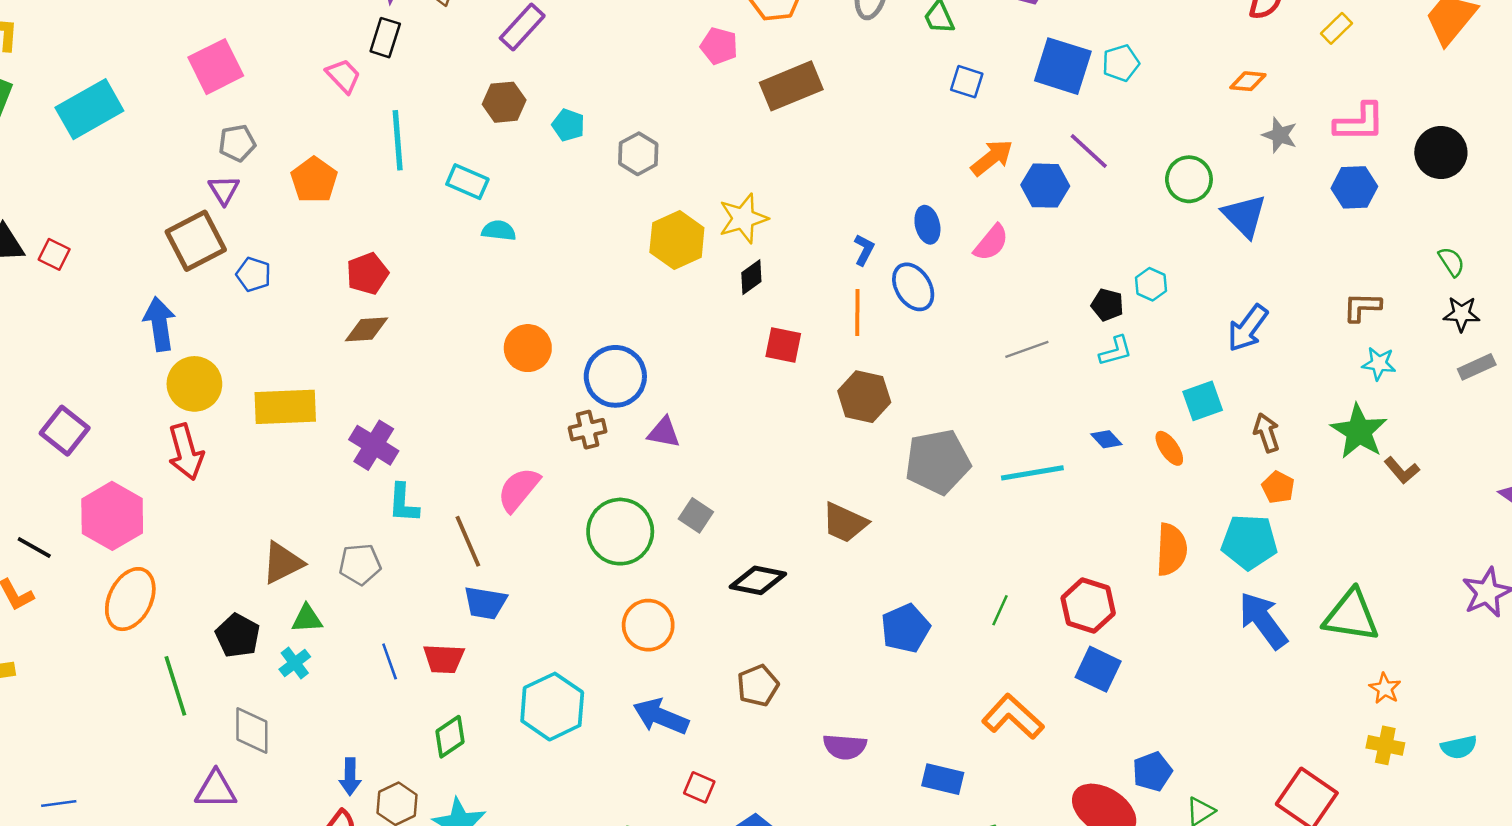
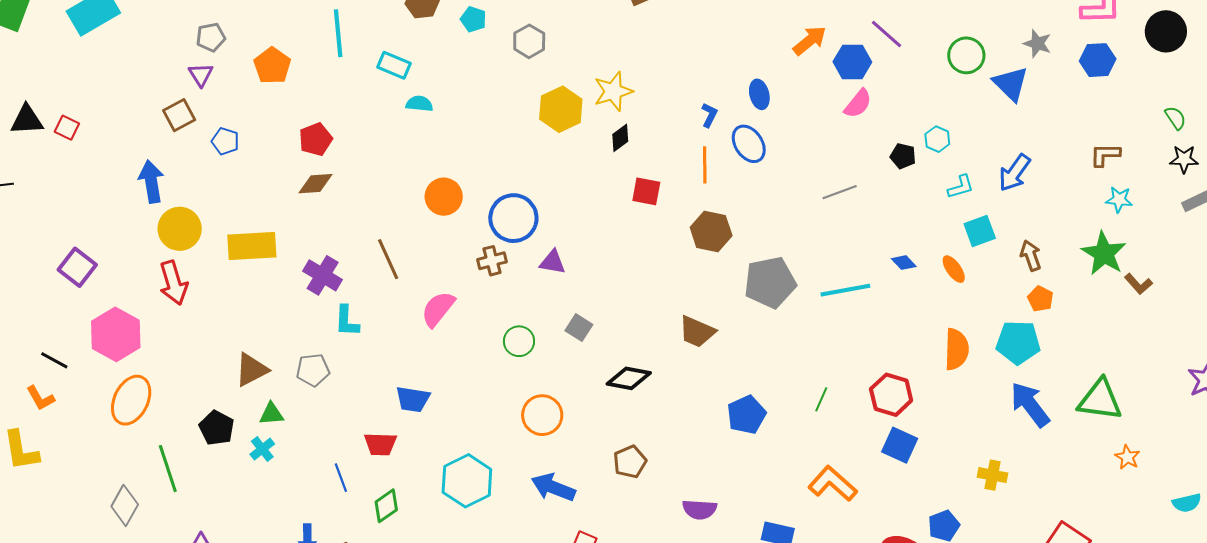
gray star: (1280, 135) -> (1037, 44), moved
brown square: (196, 241) -> (179, 115), size x0.7
pink semicircle: (991, 243) -> (858, 104), moved
cyan L-shape: (1116, 351) -> (961, 187), moved
green circle: (620, 532) -> (519, 341), size x0.6
brown line: (468, 541) -> (388, 259), moved
blue line: (390, 661) -> (341, 478), moved
gray diamond: (252, 730) -> (125, 505), moved, turned 30
yellow cross: (1385, 745) -> (993, 475), moved

